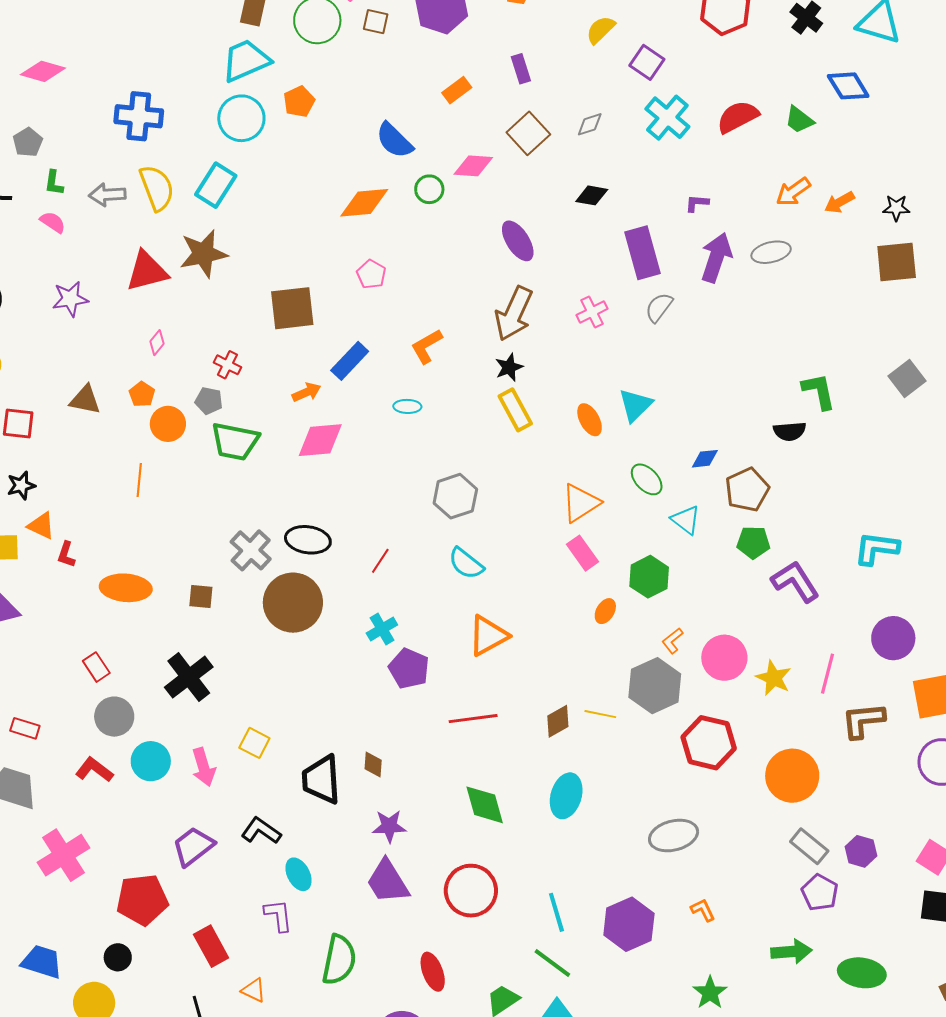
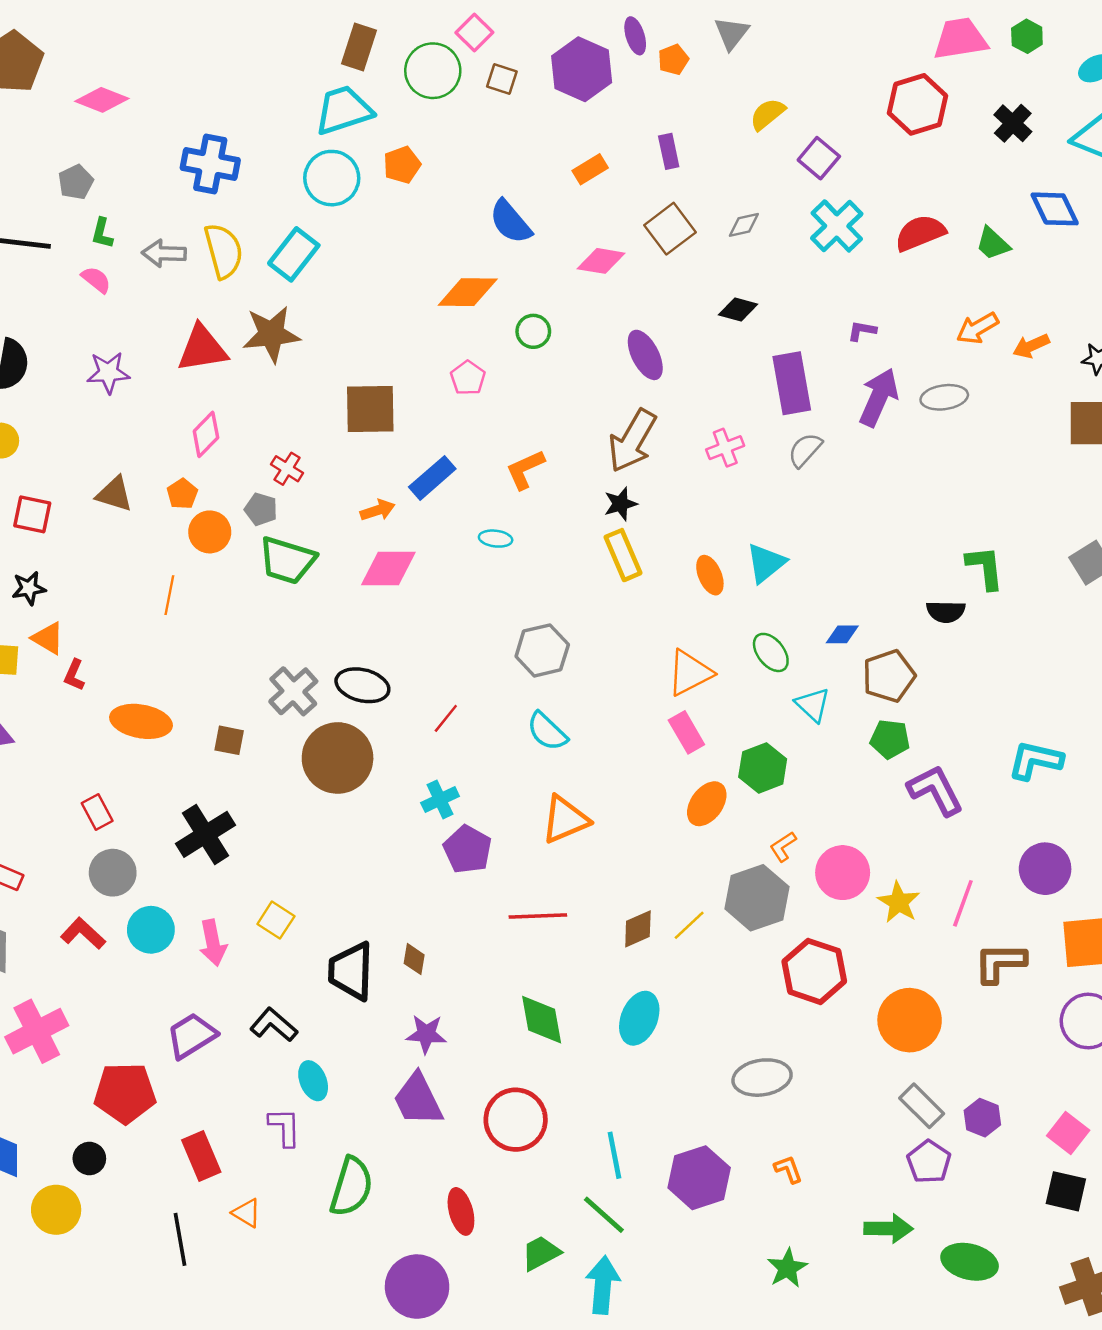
green circle: (429, 189) -> (533, 331), moved
pink diamond: (157, 343) -> (206, 434), size x1.5
orange ellipse: (605, 611) -> (707, 804), size x1.5
yellow line: (600, 714) -> (689, 925), turned -60

